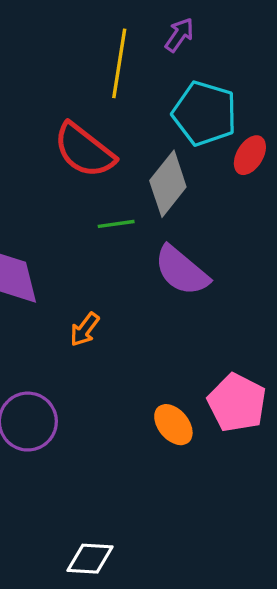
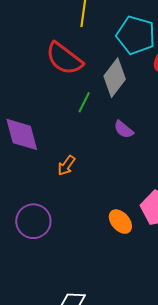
green line: (116, 224) -> (84, 102), turned -55
purple semicircle: (182, 271) -> (124, 129), size x0.6

